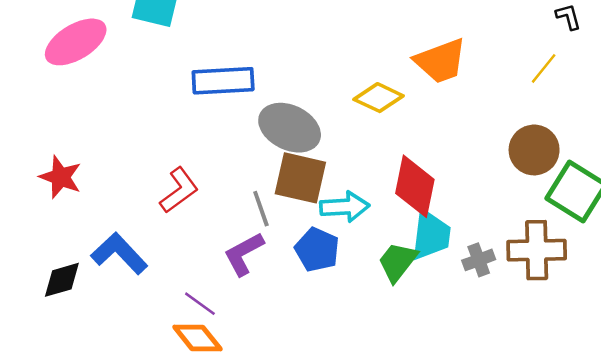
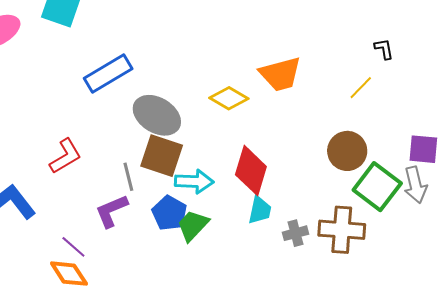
blue rectangle: (223, 81) -> (108, 73), turned -33
cyan trapezoid: (431, 235) -> (260, 210), size x0.7
green trapezoid: (398, 262) -> (193, 225), moved

